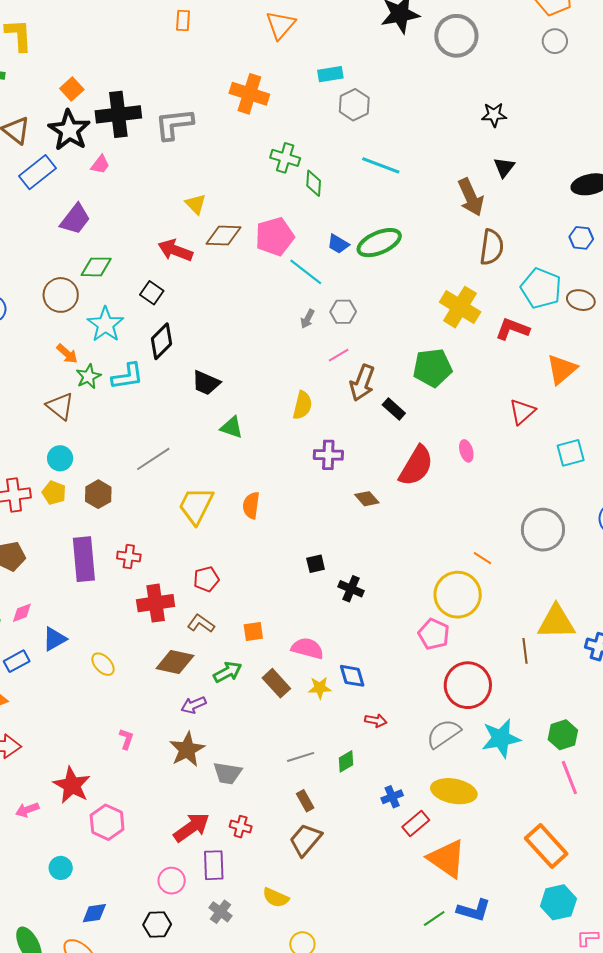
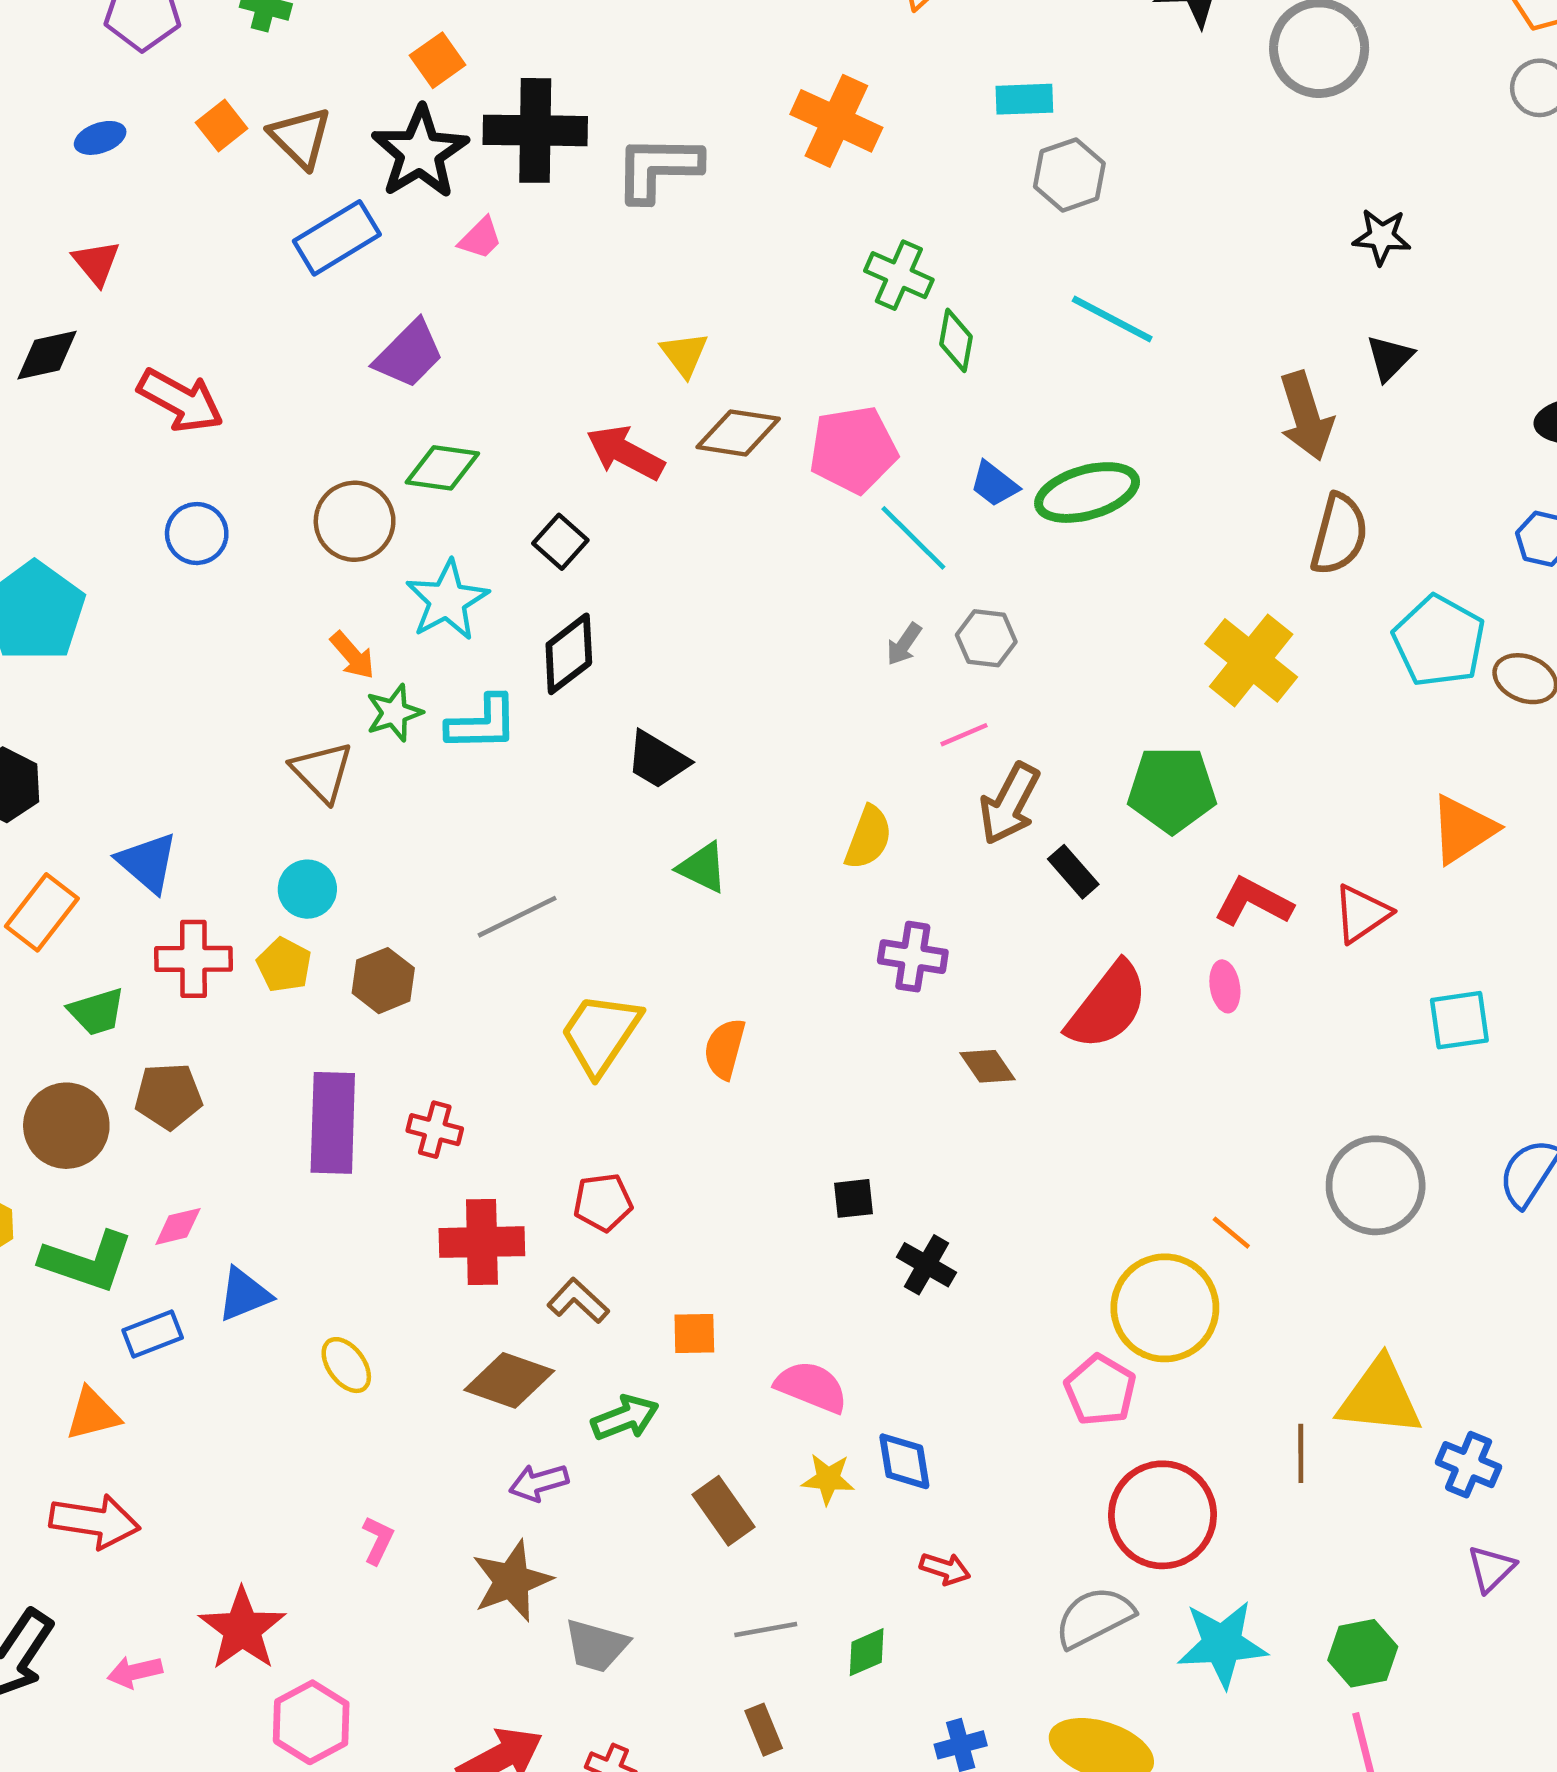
red L-shape: (512, 329) -> (1253, 902), moved
brown rectangle: (276, 683) -> (724, 1511), moved

